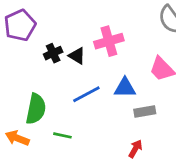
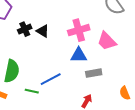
pink cross: (109, 41) -> (79, 30), moved
blue line: (86, 94) -> (51, 79), moved

